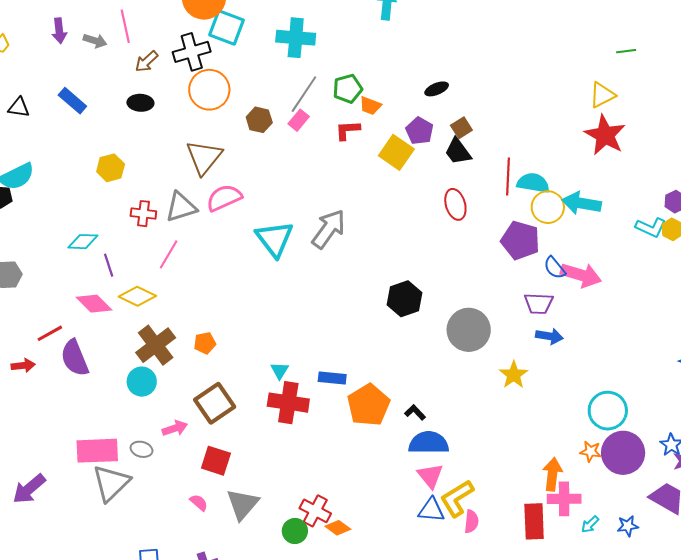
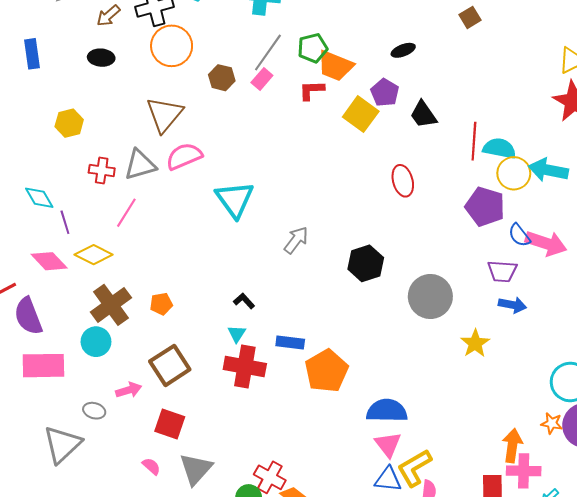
blue rectangle: (72, 101) -> (32, 54), turned 40
orange trapezoid: (370, 106) -> (335, 66), size x1.6
brown square: (461, 128) -> (470, 17), moved
red ellipse: (455, 204) -> (403, 181), moved
gray arrow: (329, 229) -> (296, 240), moved, size x0.7
cyan diamond: (83, 242) -> (39, 198), turned 56
black L-shape: (415, 412) -> (244, 301), moved
pink rectangle: (97, 451) -> (43, 366), moved

